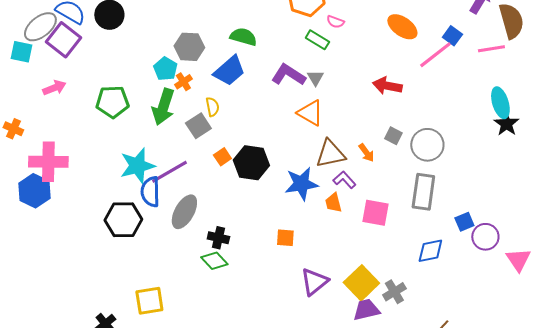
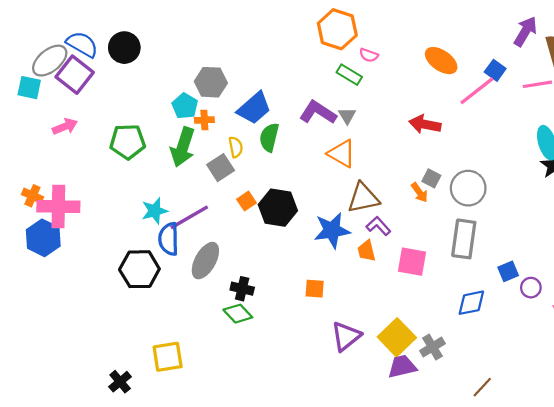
green semicircle: (243, 37) -> (269, 137), moved, turned -92
orange cross: (183, 82) -> (204, 120), turned 30
orange cross: (13, 129) -> (32, 196), moved
orange arrow: (366, 153) -> (420, 192), moved
cyan star: (137, 166) -> (155, 211), size x0.7
purple circle: (485, 237) -> (531, 288), size x0.7

